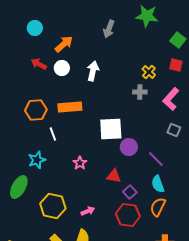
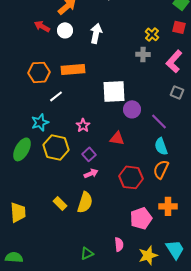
white line: (53, 134) -> (56, 96), turned 72
purple square: (130, 192) -> (89, 154), moved
yellow hexagon: (53, 206) -> (56, 147), moved

